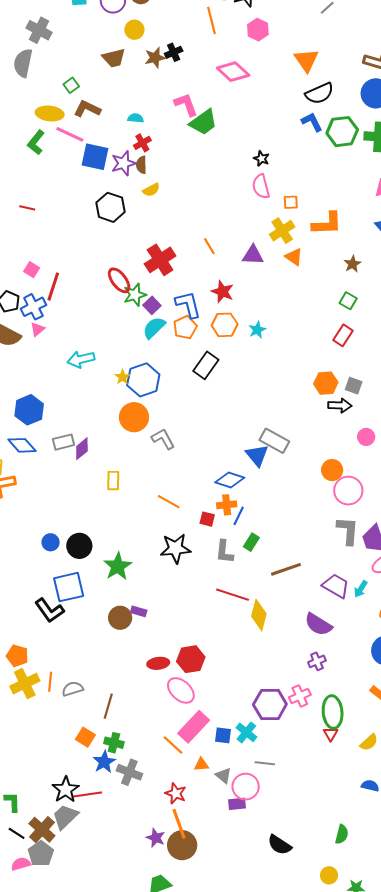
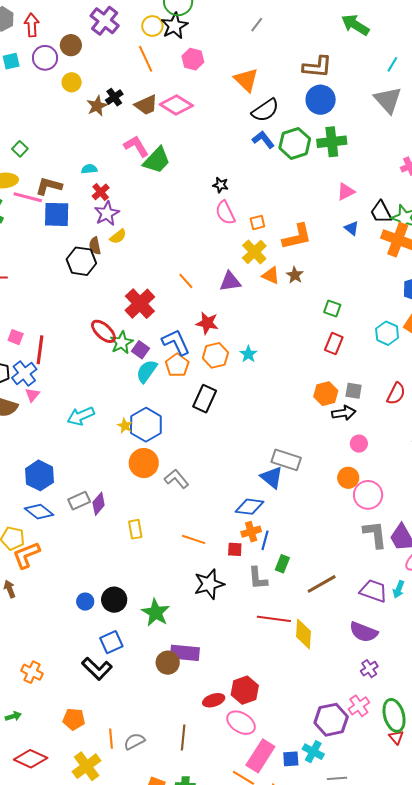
brown trapezoid: (114, 58) -> (146, 105), moved
brown L-shape: (87, 109) -> (49, 186), moved
purple star: (124, 163) -> (107, 213), moved
brown semicircle: (141, 165) -> (95, 246), moved
brown star: (352, 264) -> (295, 275), moved
pink circle: (366, 437) -> (359, 444), moved
blue square: (69, 587) -> (111, 642), size x0.7
purple rectangle: (139, 611) -> (185, 653), size x1.8
yellow cross: (25, 684) -> (87, 766), moved
brown line: (108, 706) -> (183, 737), moved

